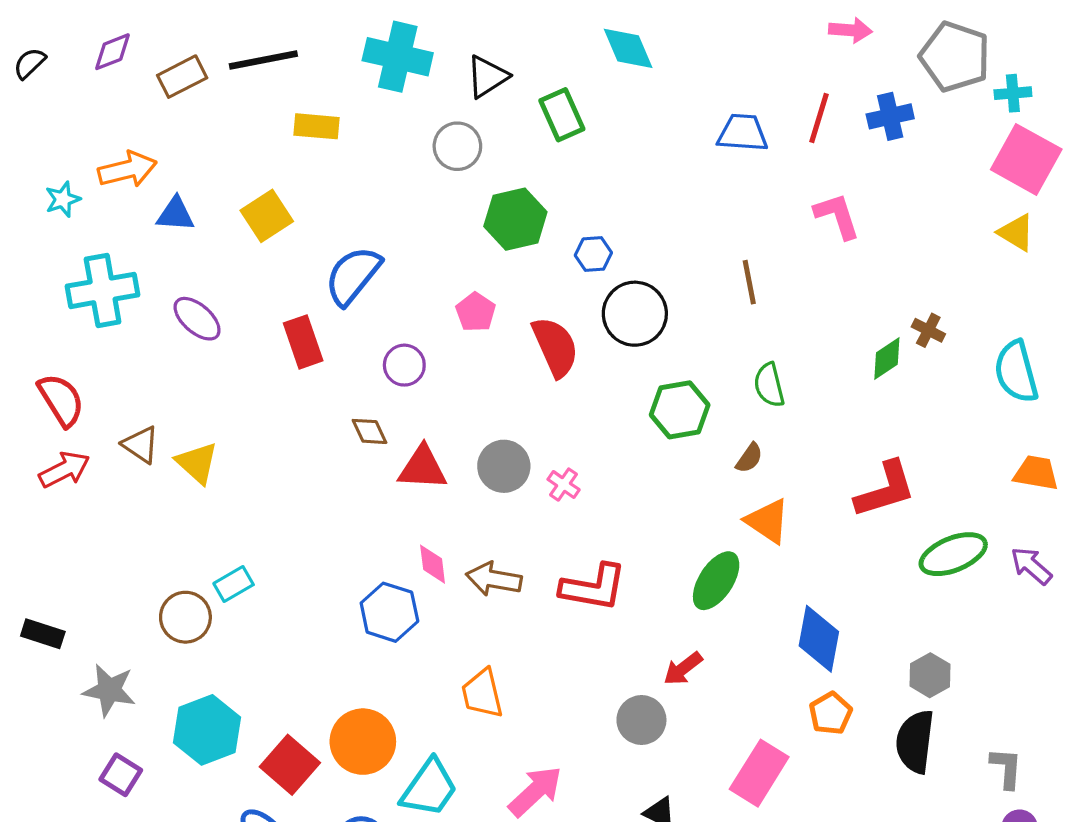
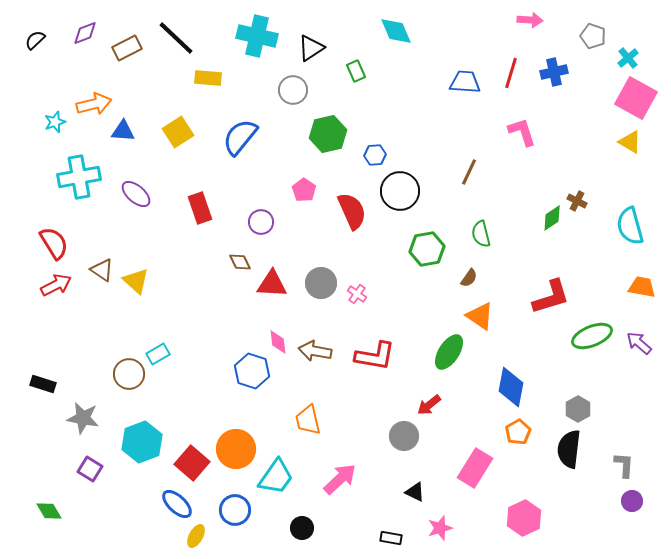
gray pentagon: (955, 57) -> (593, 36), size x0.6
black line: (263, 60) -> (176, 38), turned 54
cyan cross: (1013, 93) -> (628, 58), turned -35
green rectangle: (562, 115) -> (356, 71), size x0.7
blue semicircle: (353, 276) -> (240, 137), moved
brown line: (749, 282) -> (469, 172), turned 36

